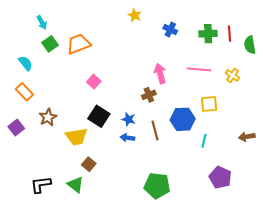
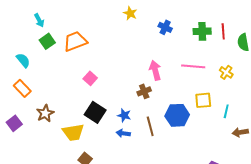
cyan line: (204, 141) -> (226, 111), moved

